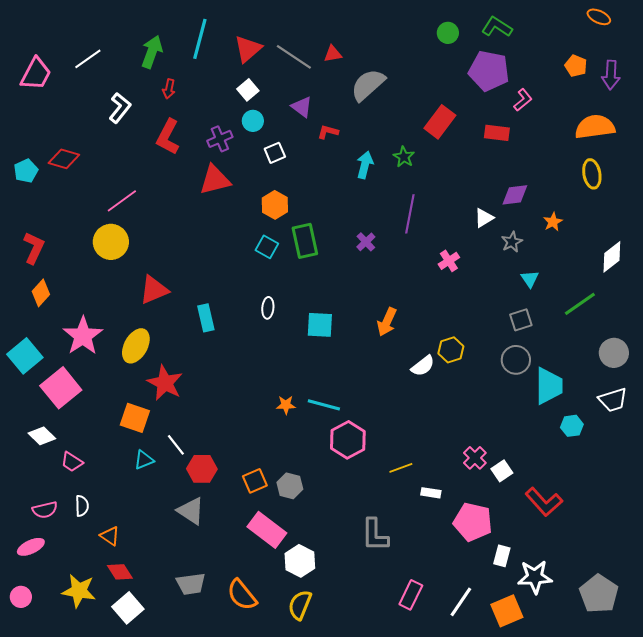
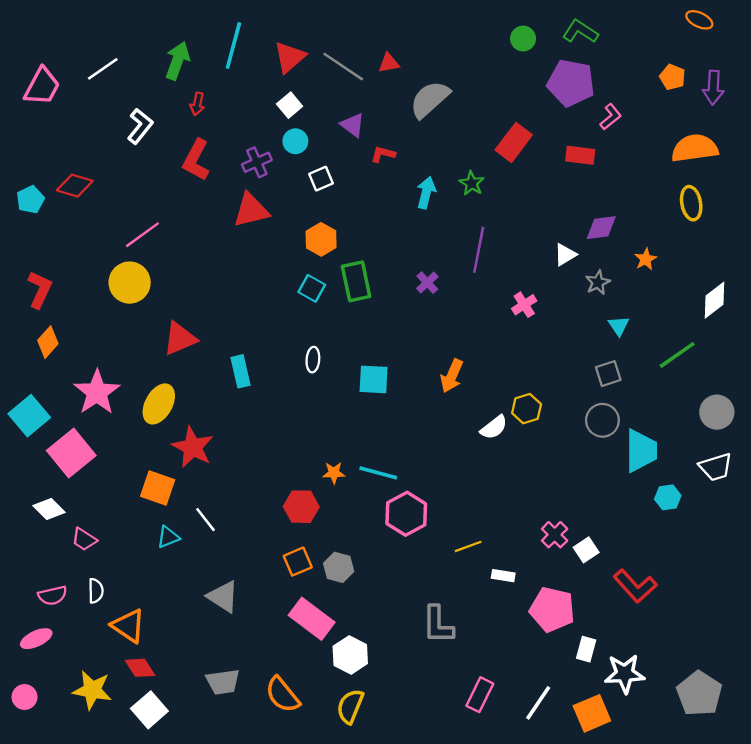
red hexagon: (202, 469) -> (301, 507), moved
orange triangle: (110, 536) -> (128, 626), size x1.5

